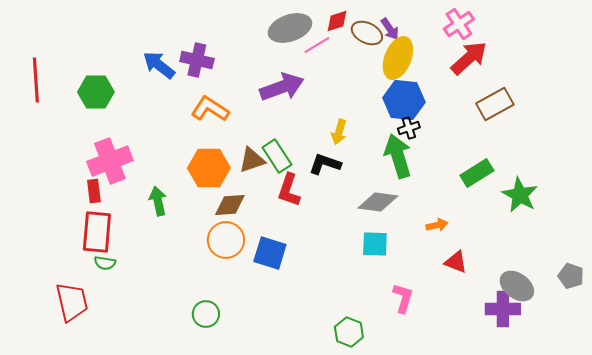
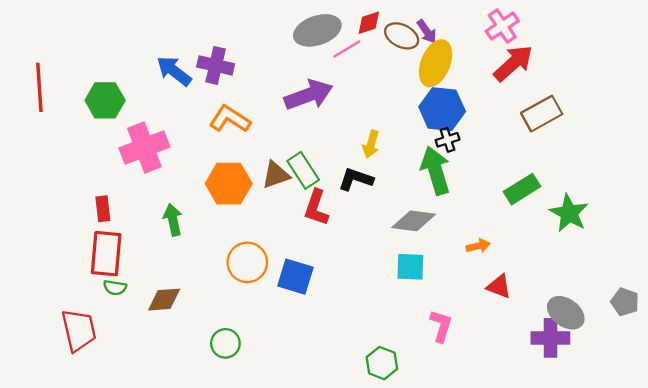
pink cross: (110, 161) -> (144, 147), moved
brown diamond: (230, 205) -> (164, 300), moved

